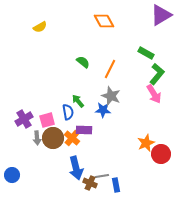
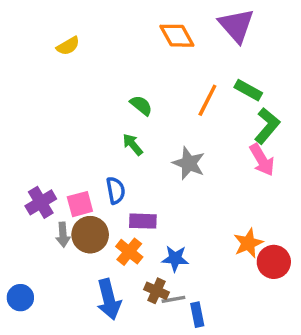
purple triangle: (161, 15) -> (236, 25), moved, turned -40
orange line: (110, 69) -> (207, 100), moved
green arrow: (78, 101) -> (133, 145), moved
blue star: (103, 110) -> (175, 258), moved
orange cross: (72, 138) -> (129, 252), moved
blue arrow: (76, 168) -> (109, 299), moved
brown cross: (90, 183) -> (156, 291), moved

